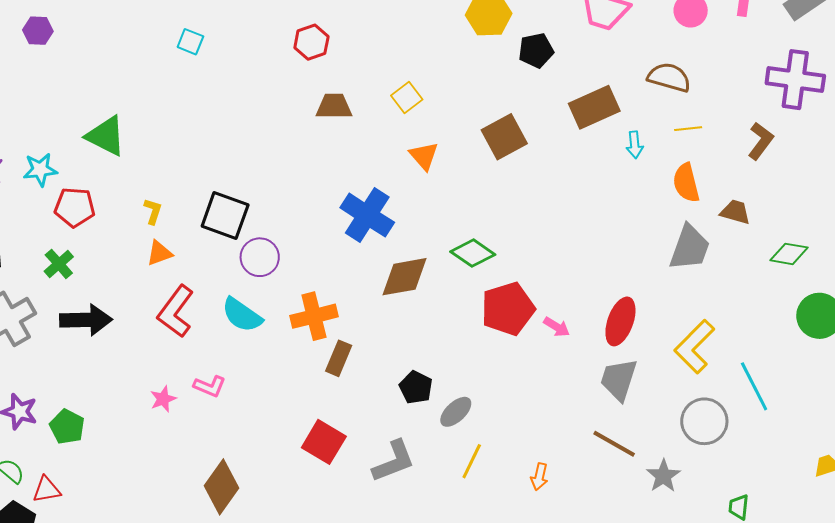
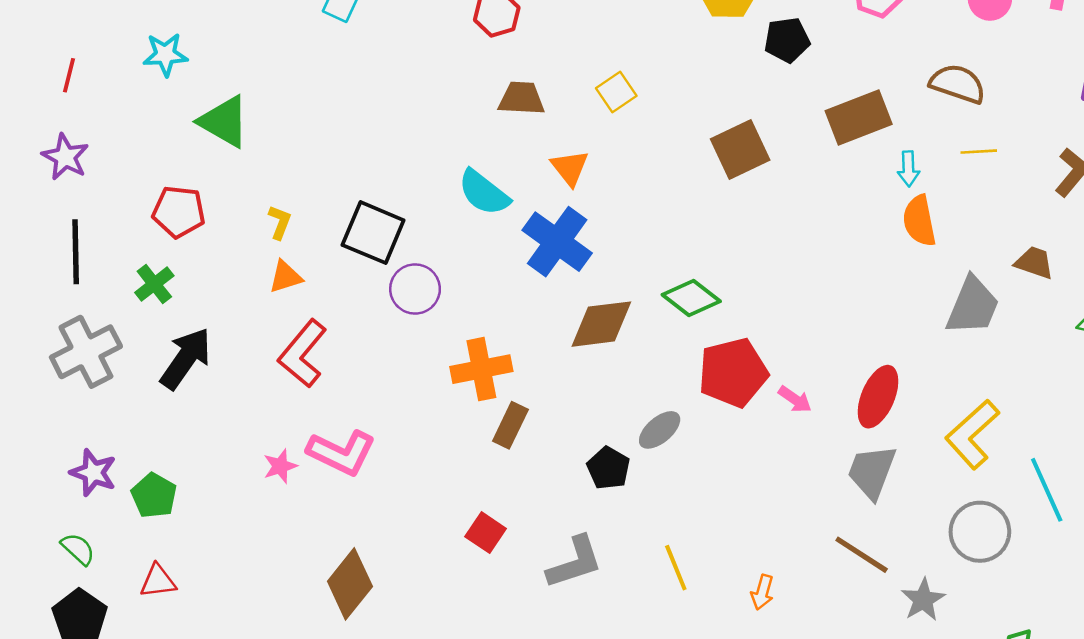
orange triangle: (424, 156) -> (570, 168), moved
cyan star: (40, 170) -> (165, 55), moved
orange semicircle: (686, 183) -> (919, 221), moved
cyan semicircle: (242, 315) -> (484, 193), moved
black arrow: (86, 320) -> (186, 358), turned -57
pink L-shape: (210, 386) -> (341, 453), size x1.6
gray ellipse: (456, 412) -> (660, 430), moved
red square: (324, 442) -> (486, 533), size x0.7
yellow line: (472, 461) -> (676, 568), turned -51
red triangle: (46, 490) -> (158, 581), moved

